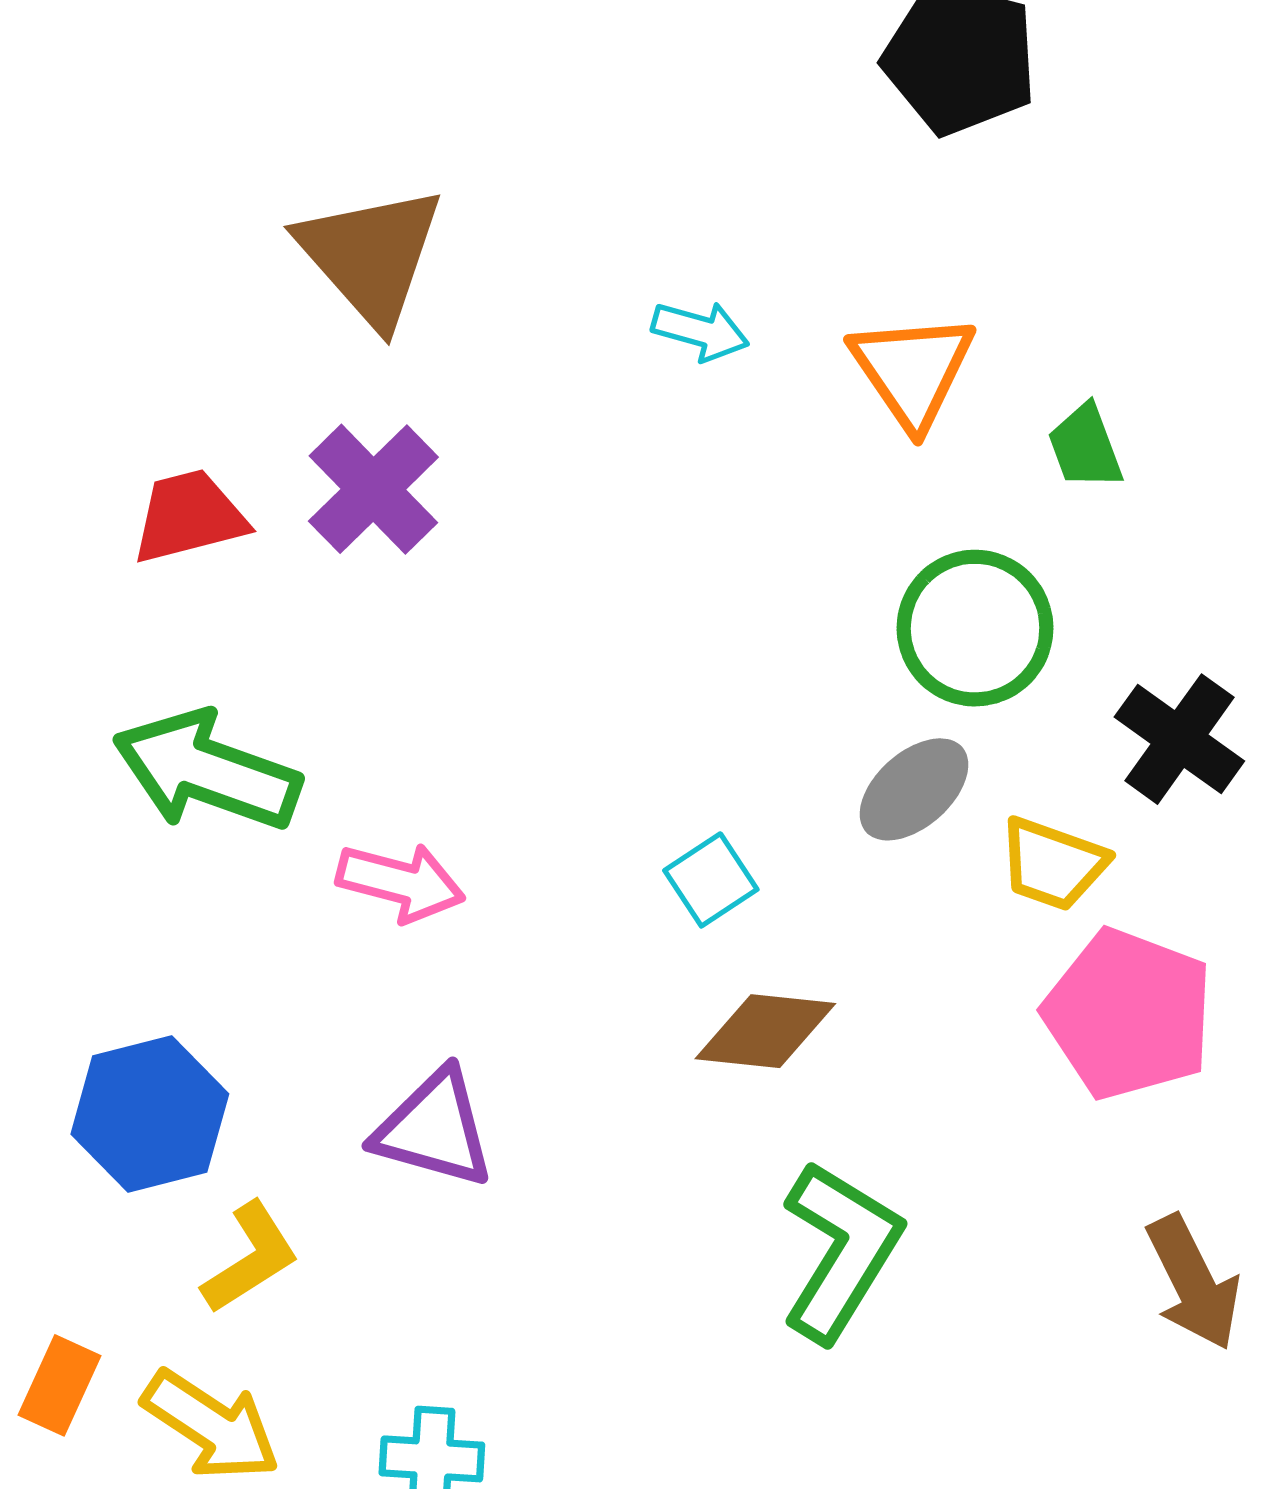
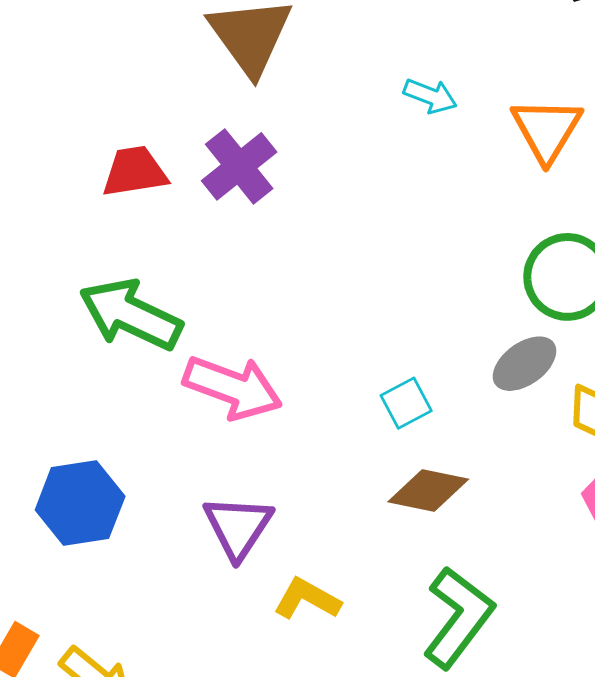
pink arrow: (401, 882) -> (233, 387), size x1.4
purple triangle: (434, 1129) -> (238, 527), turned 42
yellow L-shape: (250, 1258) -> (307, 599), moved, turned -124

